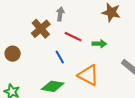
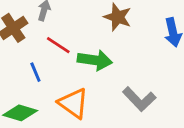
green arrow: (99, 44) -> (95, 60), size x1.6

